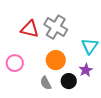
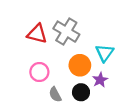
orange circle: (56, 60) -> (80, 65), moved
pink circle: (15, 63) -> (39, 72), moved

